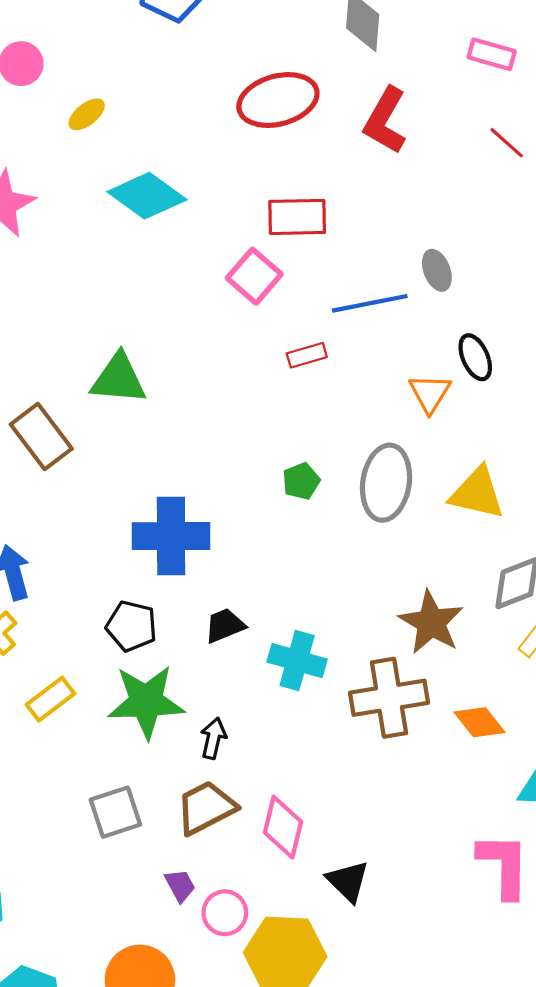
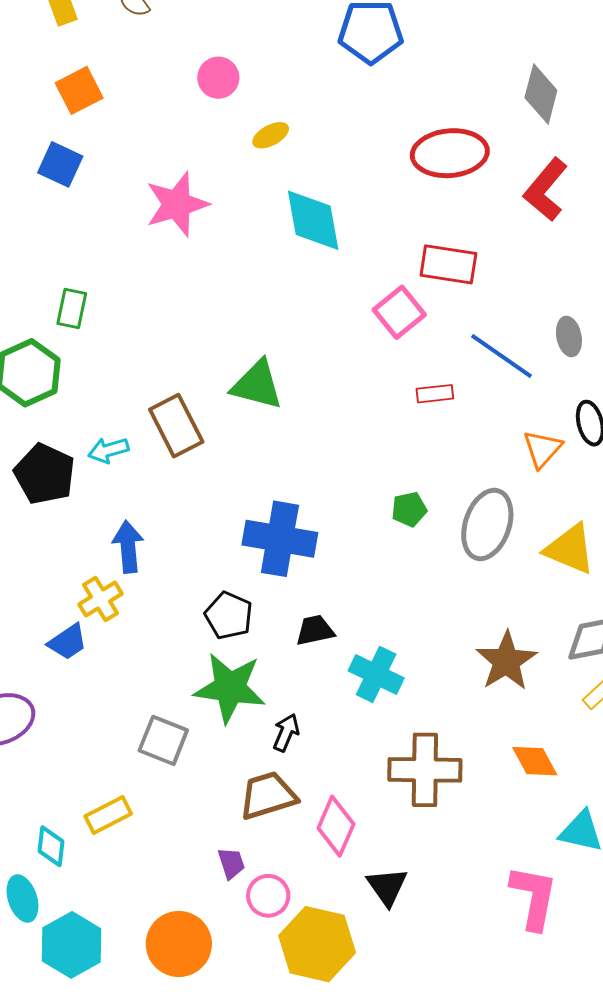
cyan diamond: (147, 196) -> (313, 220), turned 34
blue line: (370, 303) -> (502, 356), turned 36
brown cross: (389, 698) -> (425, 770), moved
yellow rectangle: (51, 699) -> (108, 815), moved
gray square: (115, 812) -> (163, 740), moved, turned 30

